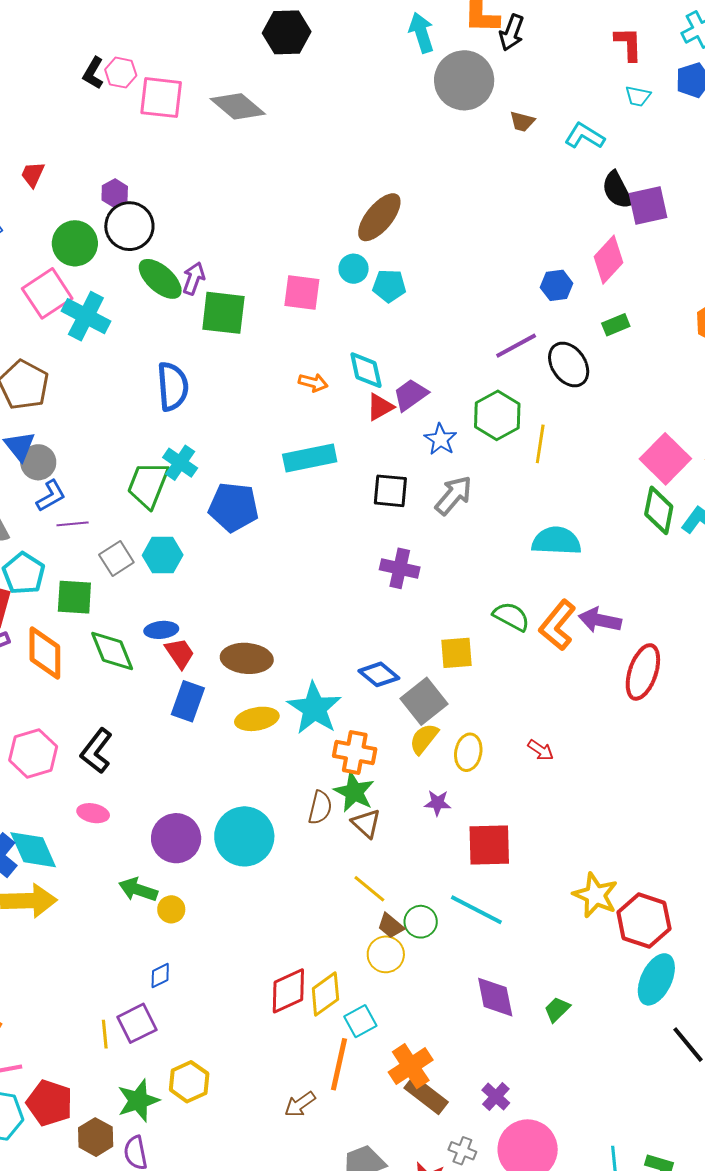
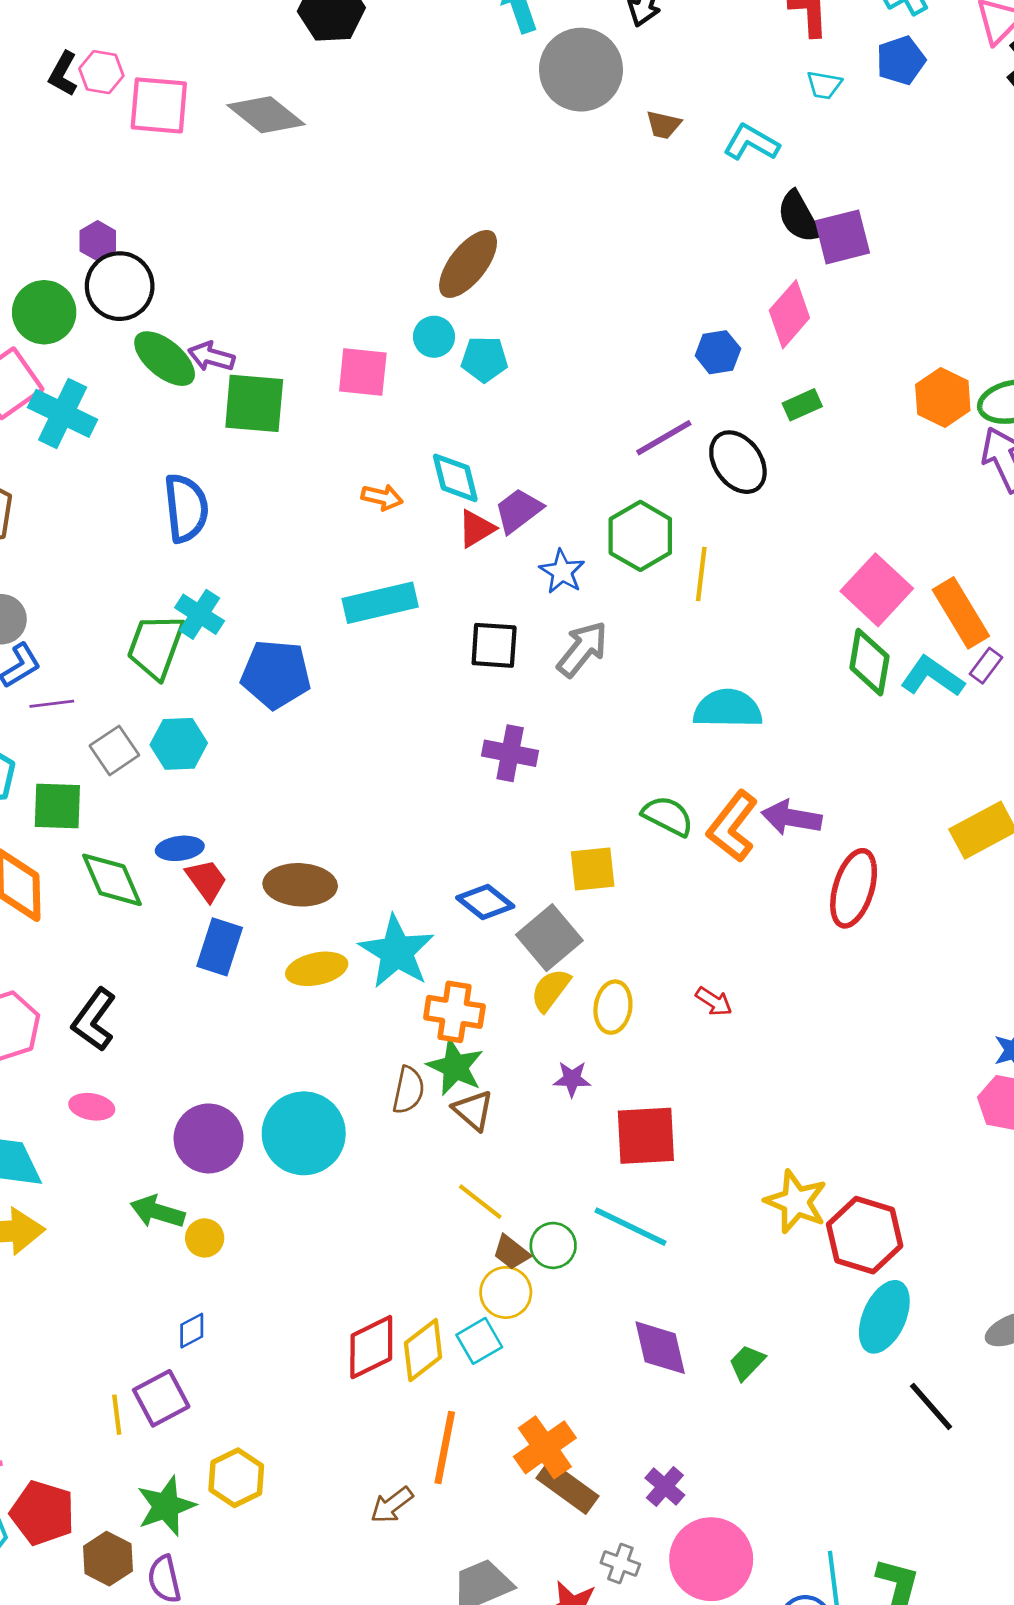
purple arrow: (194, 278) -> (211, 357), turned -92
cyan square: (360, 1021) -> (479, 1341), moved

